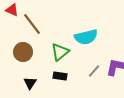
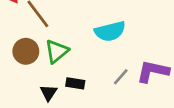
green triangle: (60, 52) -> (57, 51), moved
black triangle: (30, 83) -> (49, 93), moved

